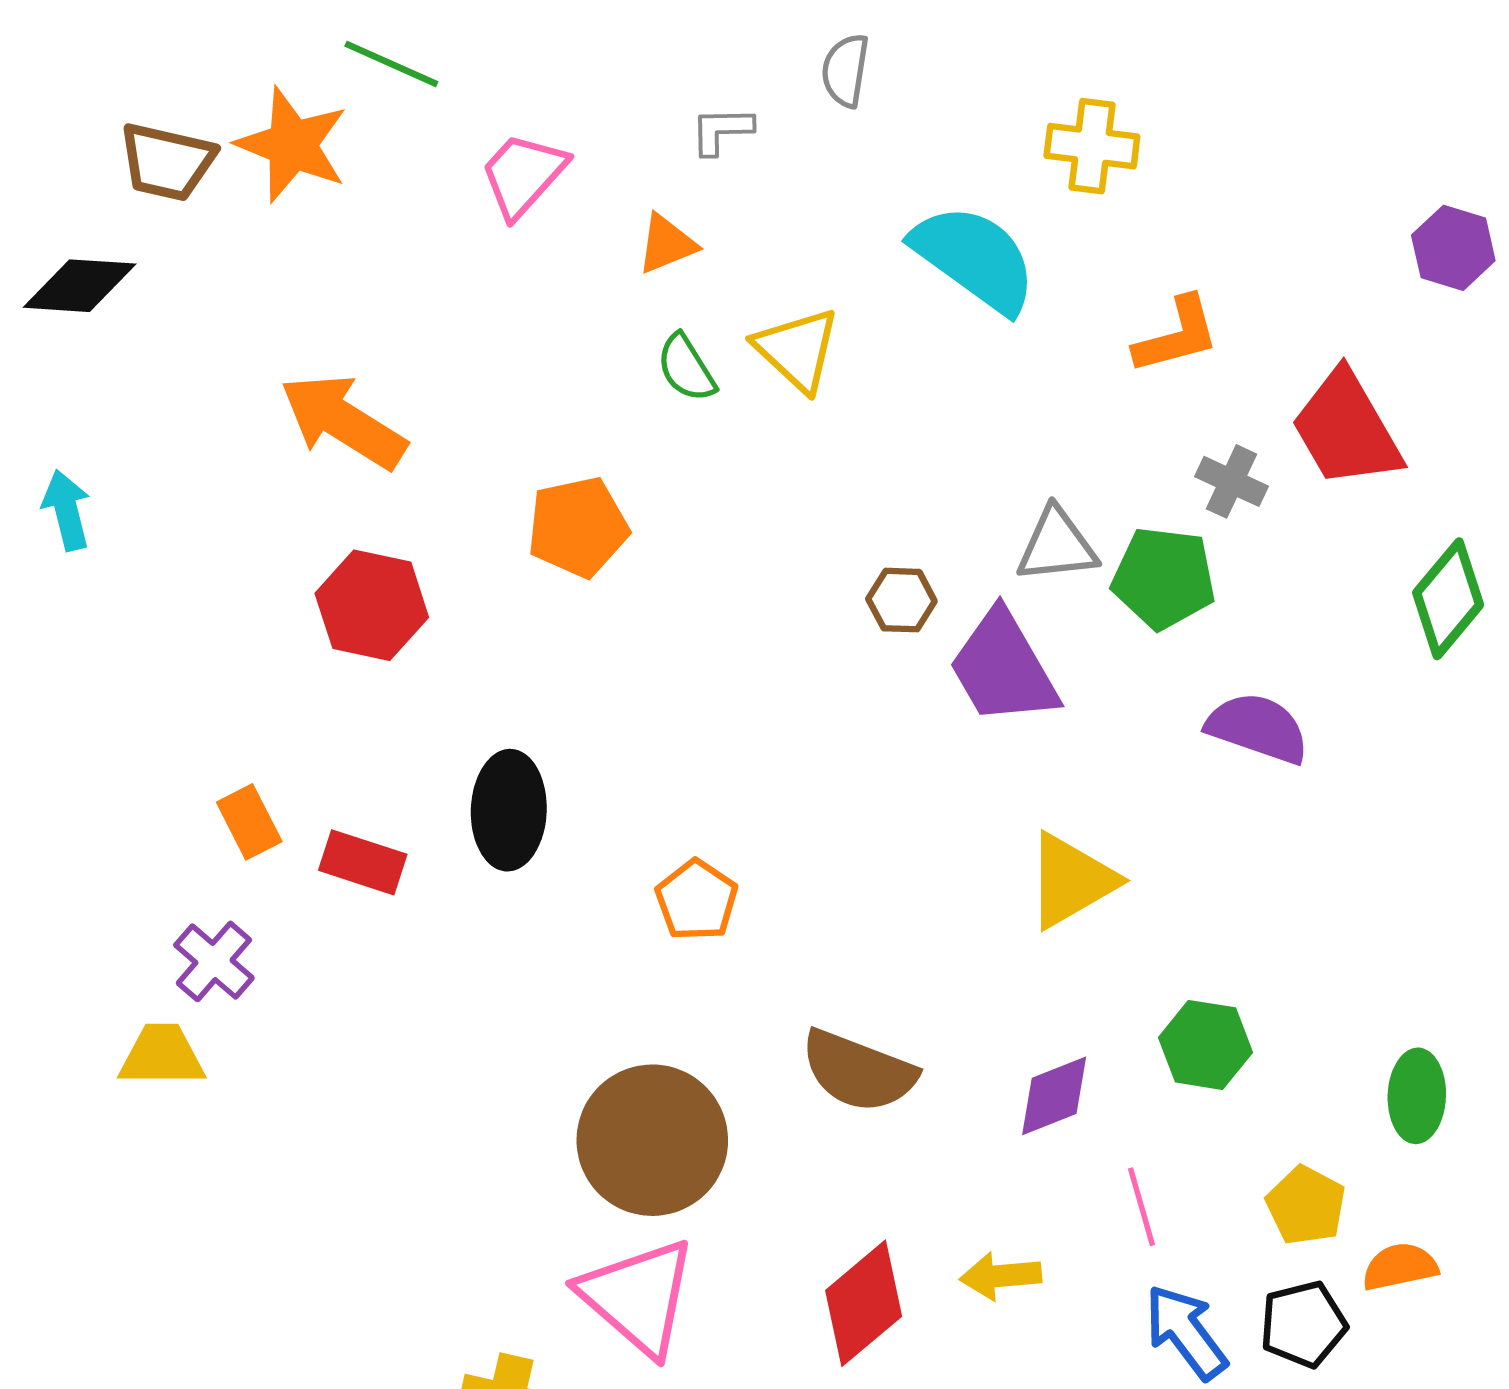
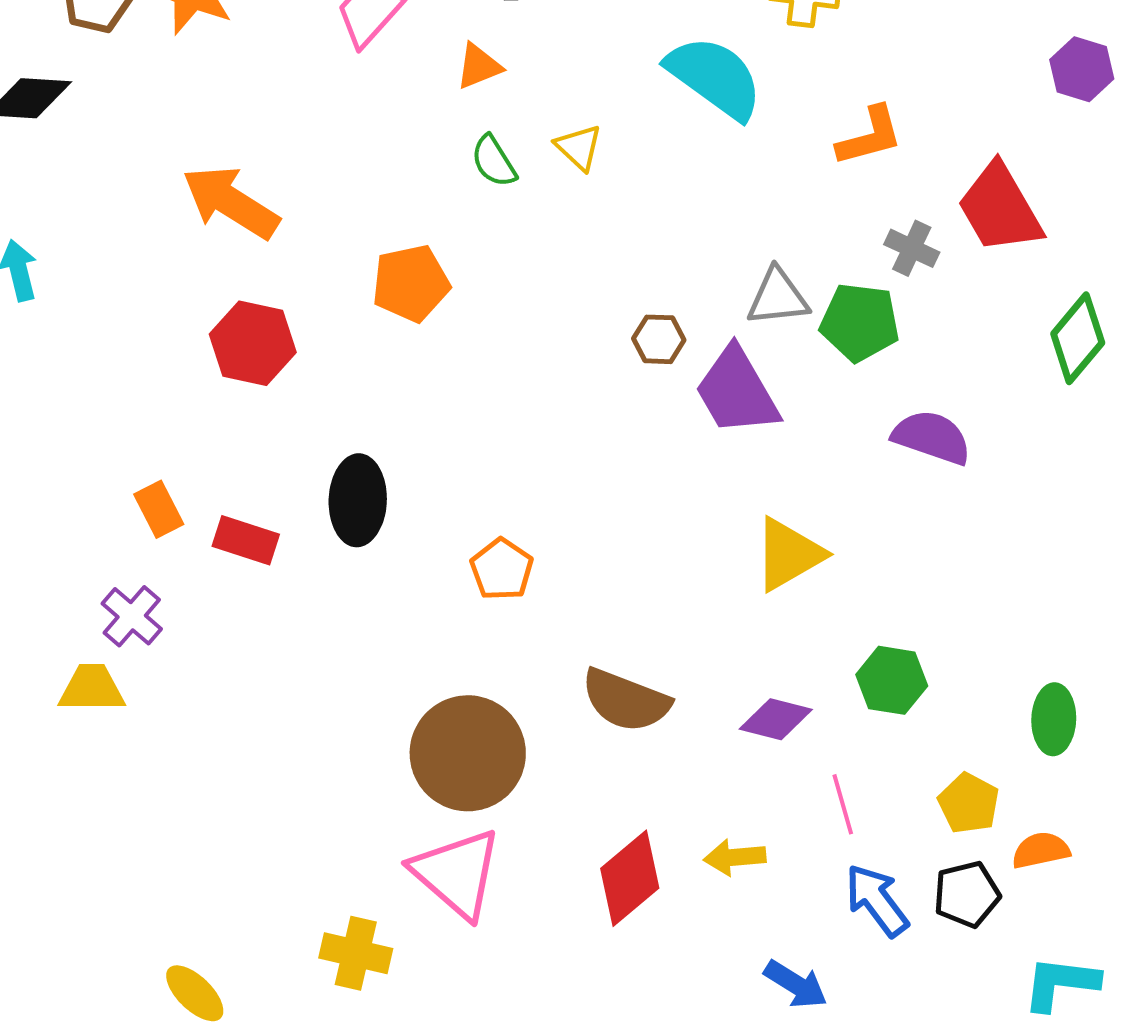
yellow triangle: (797, 350) -> (579, 147), size x0.7
purple diamond: (1054, 1096) -> (776, 719), turned 36

